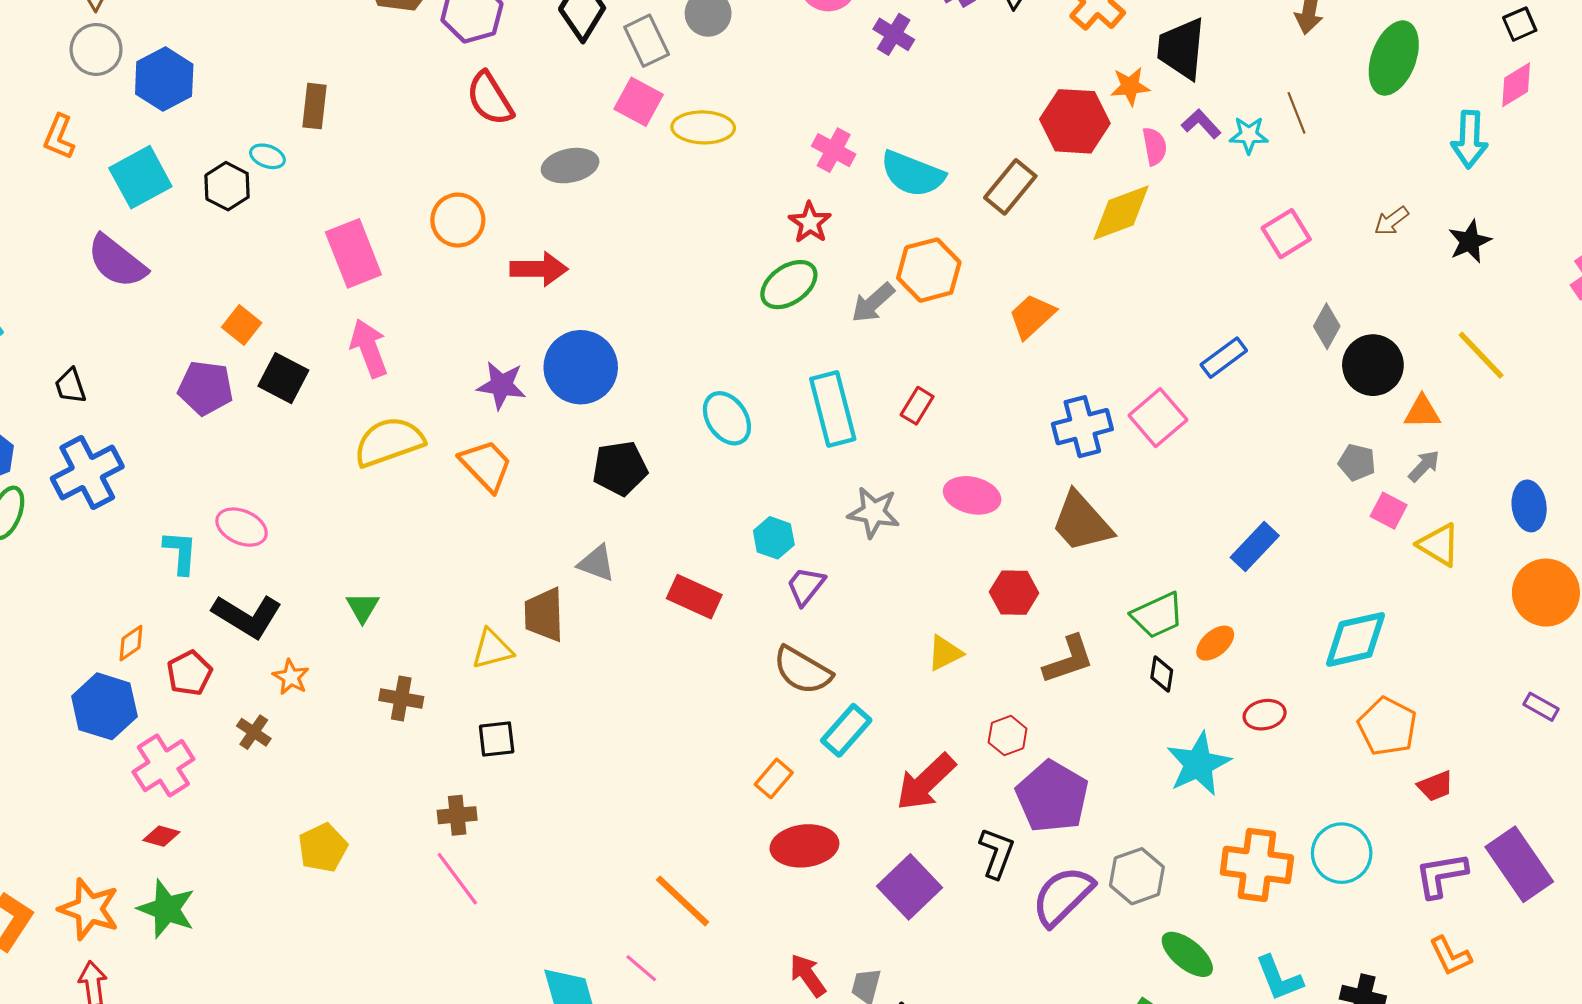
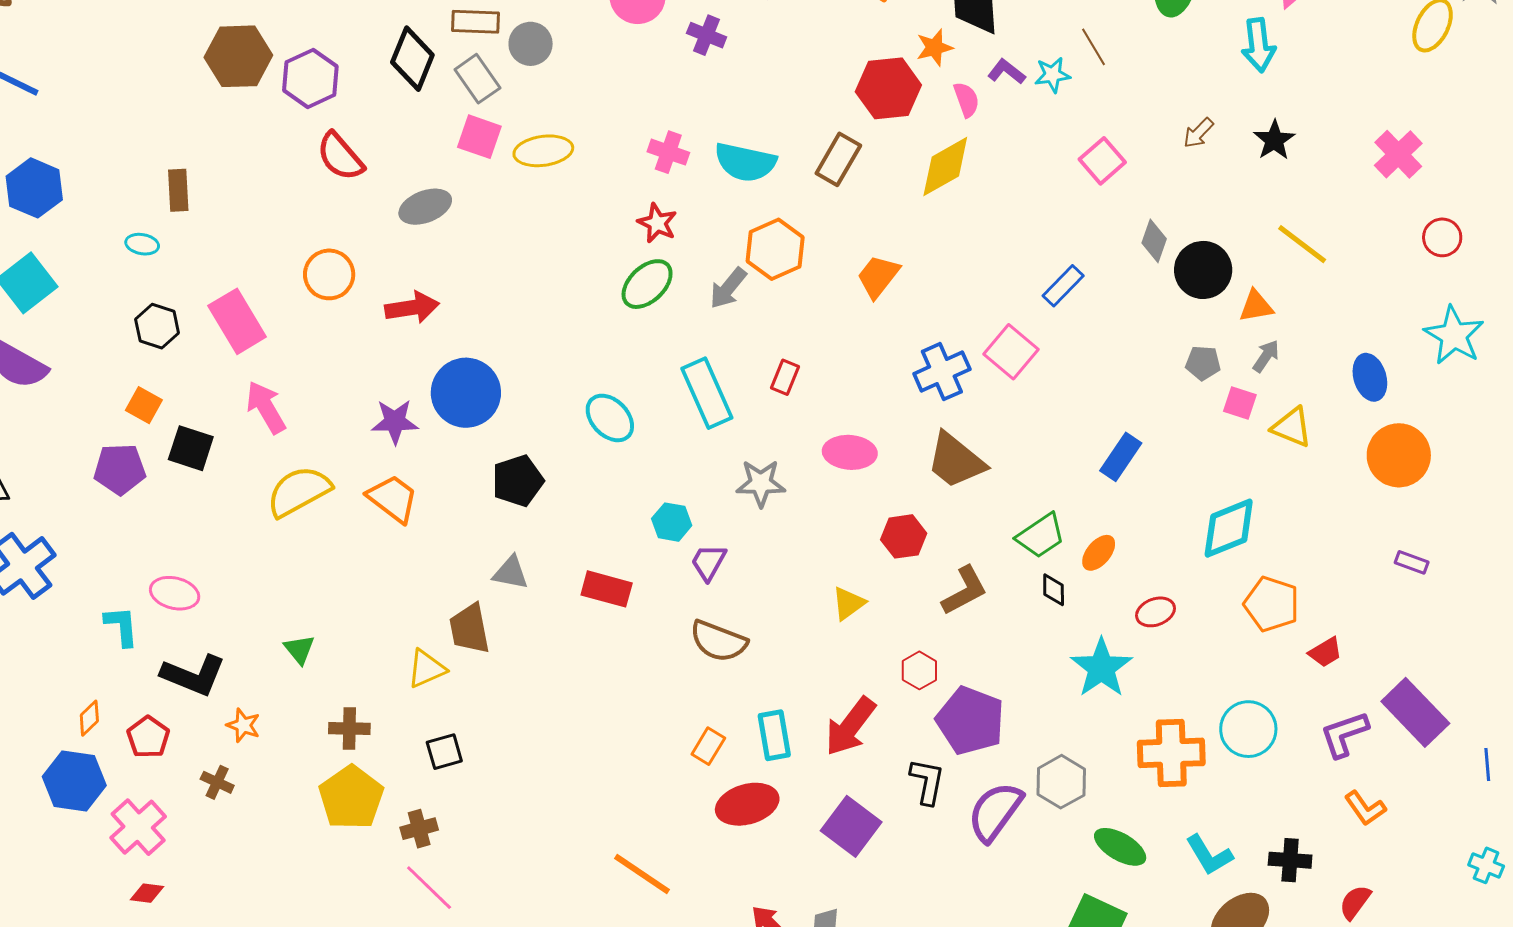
black hexagon: (227, 186) -> (157, 326), moved
cyan rectangle: (846, 730) -> (774, 735), moved, turned -42
yellow pentagon: (323, 848) -> (351, 798), moved, size x1.4

